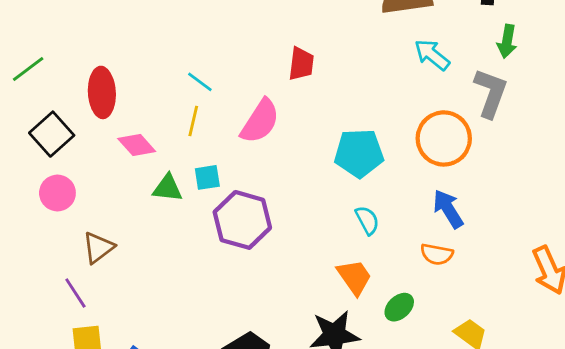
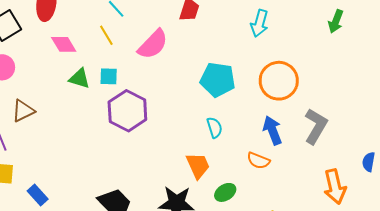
cyan arrow: (432, 55) -> (260, 23), moved, turned -124
gray L-shape: (491, 93) -> (316, 126), moved
yellow line: (193, 121) -> (106, 35), turned -55

